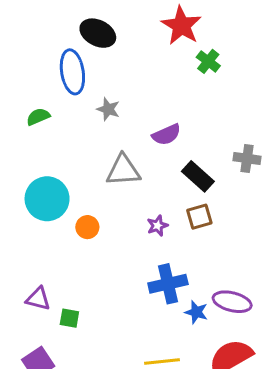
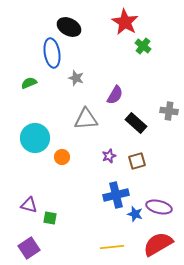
purple semicircle: (166, 135) -> (115, 95), turned -36
brown square: (199, 217) -> (137, 161), moved

